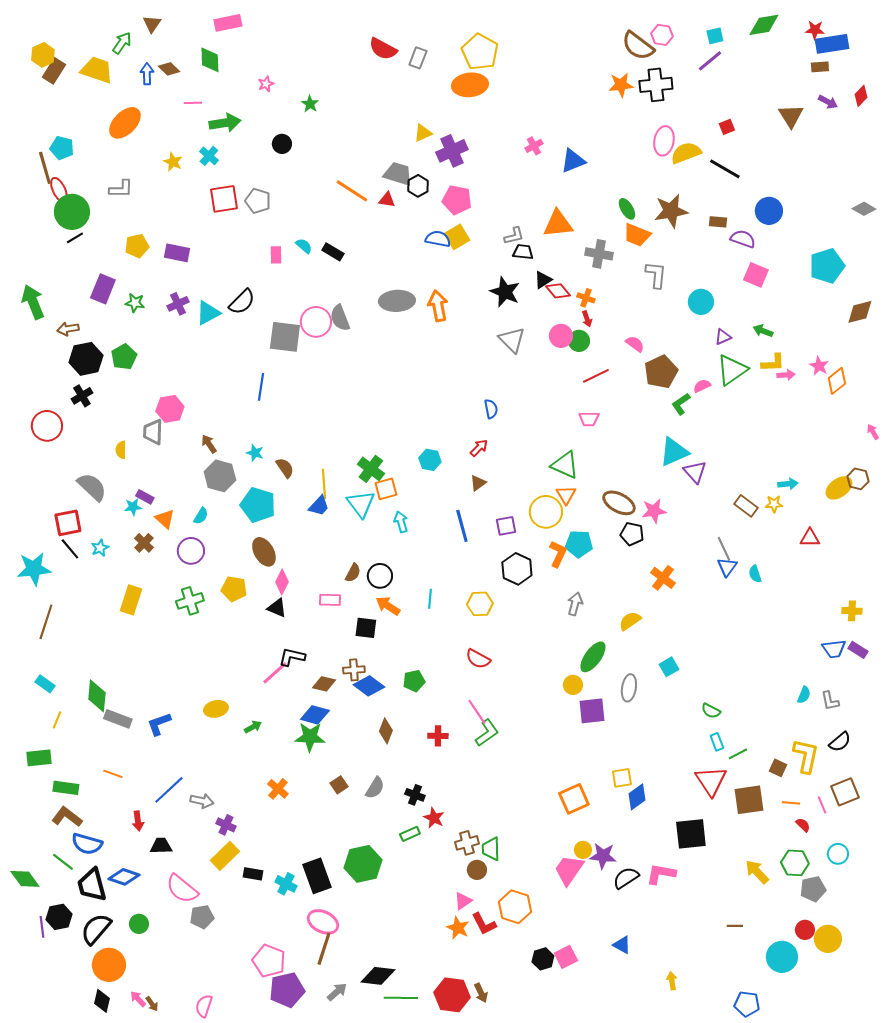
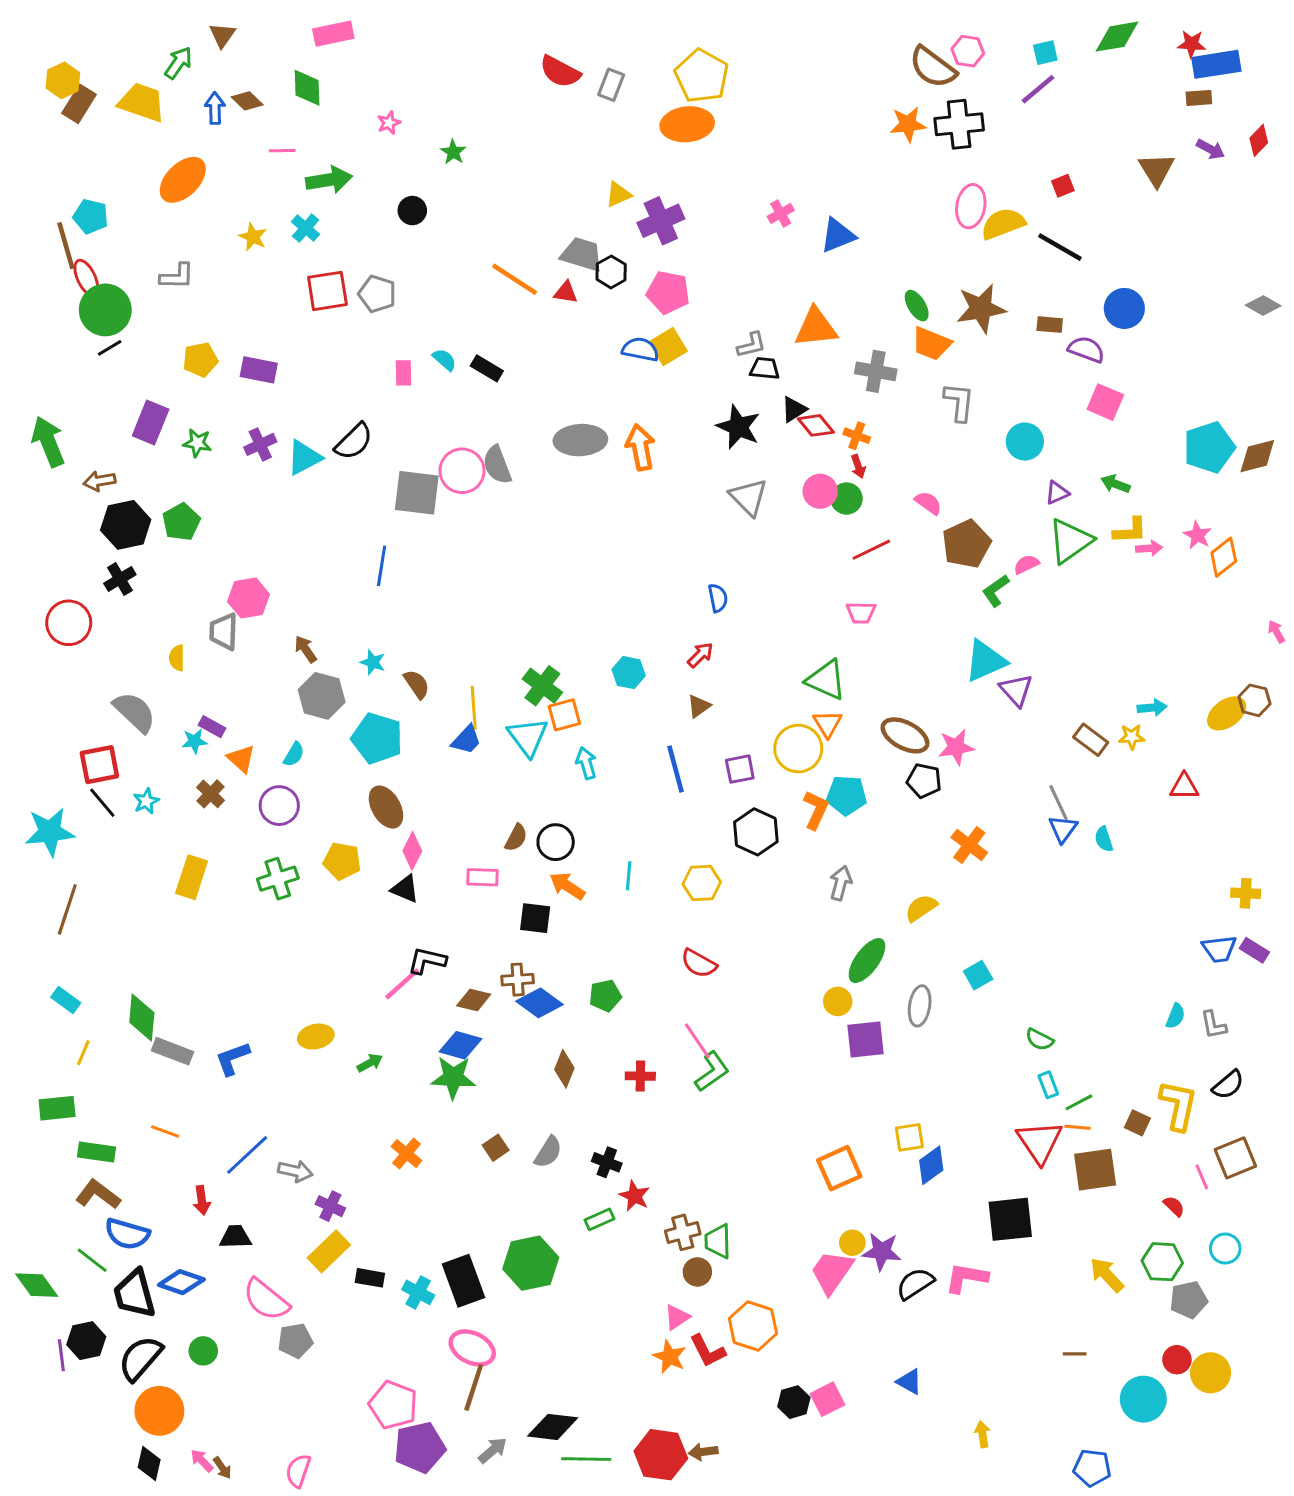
cyan pentagon: (827, 266) -> (1209, 447), moved
orange line: (791, 803) -> (1078, 1127), moved
brown arrow: (481, 993) -> (703, 1452), turned 108

